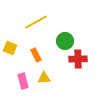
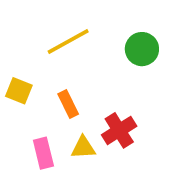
green circle: (65, 41) -> (142, 49), moved
red cross: (78, 59) -> (119, 130), moved, turned -30

